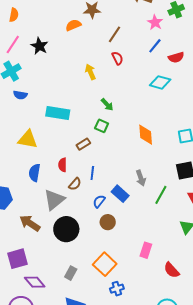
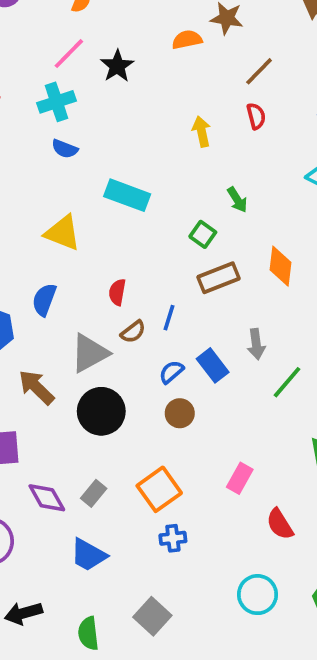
green arrow: (107, 105) -> (237, 200), moved
brown rectangle: (83, 144) -> (219, 278), moved, size x1.5
blue semicircle: (34, 173) -> (44, 300), moved
purple diamond: (35, 282) -> (47, 498), moved

